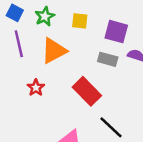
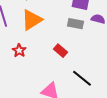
red rectangle: (87, 91) -> (61, 51), size x0.6

